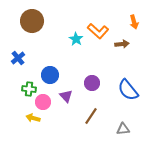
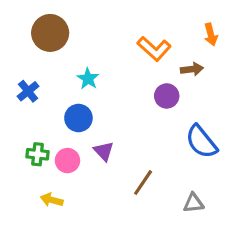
cyan star: (76, 39) -> (88, 79), moved
purple circle: (92, 83) -> (167, 96), moved
green cross: (29, 89) -> (38, 154), moved
yellow arrow: (33, 118) -> (52, 200), moved

